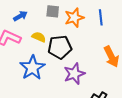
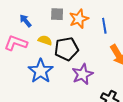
blue arrow: (20, 16) -> (25, 21), turned -96
blue line: (101, 17) -> (104, 26), moved

